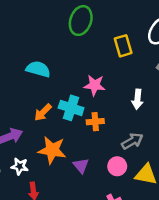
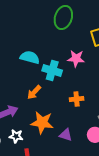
pink star: (95, 85) -> (76, 59), moved
cyan cross: (71, 108) -> (52, 70), moved
purple triangle: (81, 166) -> (66, 135), turned -32

